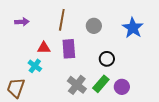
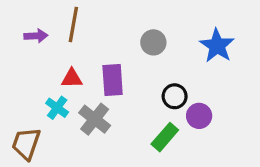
brown line: (62, 20) -> (73, 24), moved
gray cross: (77, 85) -> (95, 119), moved
purple circle: (122, 87) -> (199, 116), moved

